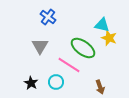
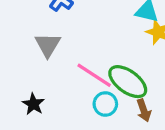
green ellipse: (83, 48) -> (128, 82), moved
cyan circle: (56, 82) -> (105, 104), moved

